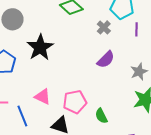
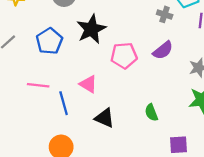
gray cross: (104, 27) -> (165, 14), turned -32
pink pentagon: (75, 102) -> (124, 56), moved

